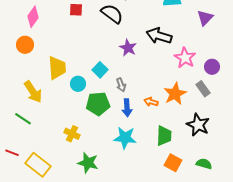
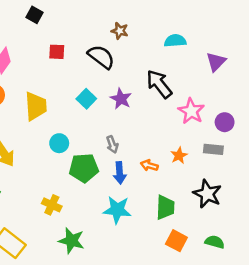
black arrow: (159, 36) -> (159, 84), turned 35
yellow trapezoid: (57, 68) -> (36, 106), moved
cyan square: (100, 70) -> (86, 99), moved
gray rectangle: (203, 89) -> (213, 149), turned -49
orange star: (175, 94) -> (179, 156), size x0.6

